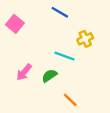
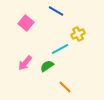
pink square: (15, 24) -> (26, 23), moved
cyan line: (64, 56) -> (60, 49), turned -48

